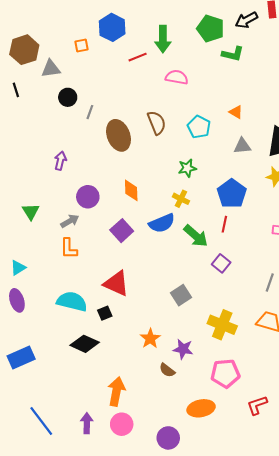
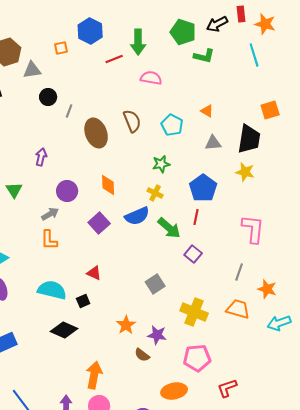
green triangle: (31, 212) -> (14, 190), moved
red triangle: (116, 283) -> (94, 273), size x0.6

